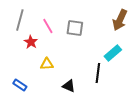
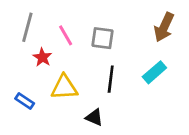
yellow triangle: (47, 64) -> (64, 87), size x1.5
black line: (98, 73) -> (111, 79), moved
blue rectangle: (20, 85) -> (25, 101), moved

